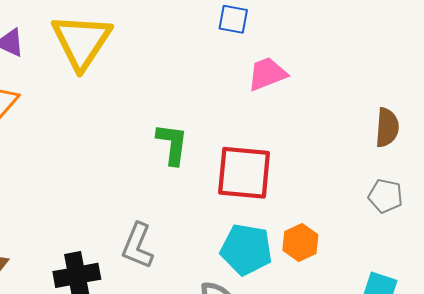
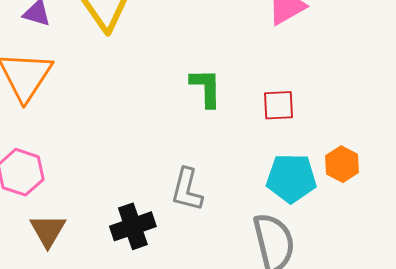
red square: (244, 173) -> (279, 105), size x0.6

